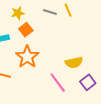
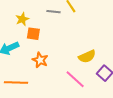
orange square: (26, 30) -> (33, 34), turned -32
orange star: (27, 57) -> (40, 60), size x0.7

